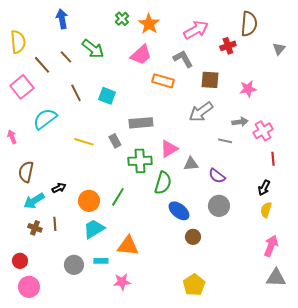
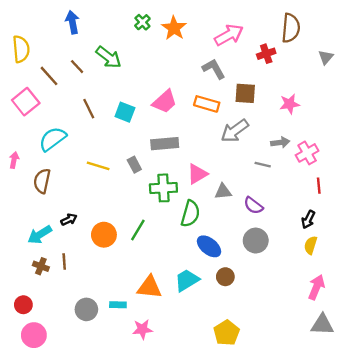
pink trapezoid: (141, 55) -> (165, 102), moved
orange rectangle: (163, 81) -> (207, 104), moved
pink arrow: (12, 137) -> (14, 160), turned 32
brown semicircle: (26, 172) -> (42, 181), moved
cyan trapezoid: (94, 229) -> (187, 280), moved

